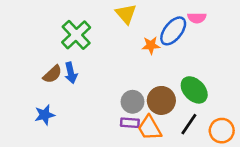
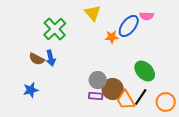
brown semicircle: (52, 74) -> (37, 59), turned 70
brown circle: (161, 100) -> (113, 89), moved
orange trapezoid: (150, 128) -> (126, 100), moved

